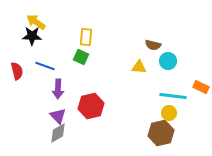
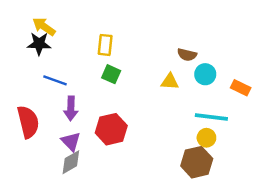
green square: (81, 57) -> (111, 74), moved
red semicircle: (17, 71) -> (28, 122), moved, size x1.5
orange rectangle: (201, 87) -> (241, 88), moved

